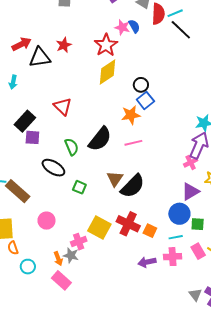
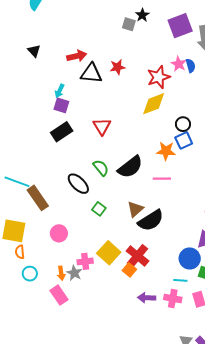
purple square: (32, 137) -> (61, 105), moved
green semicircle: (72, 147) -> (101, 168), turned -30
orange square: (150, 231) -> (129, 270), moved

